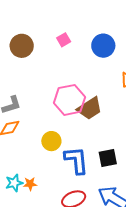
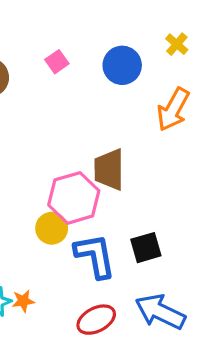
pink hexagon: (69, 100) -> (74, 198), moved
brown trapezoid: (90, 108) -> (109, 170), turned 128

